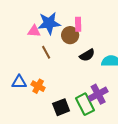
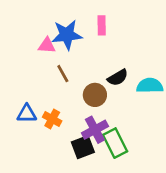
pink rectangle: (78, 24) -> (102, 25), moved
brown circle: (70, 35) -> (95, 95), moved
purple cross: (98, 94) -> (95, 130), moved

